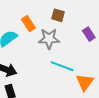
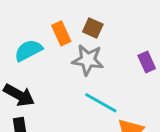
brown square: (58, 15) -> (93, 28), moved

